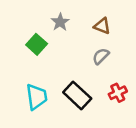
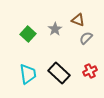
gray star: (60, 22) -> (55, 29), moved
gray semicircle: (101, 56) -> (86, 38), moved

